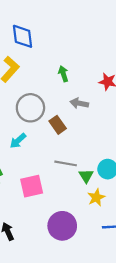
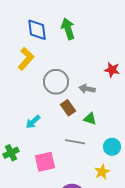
green arrow: (63, 74) -> (68, 29), moved, size x1.5
gray circle: (30, 108) -> (56, 82), moved
green triangle: (86, 176) -> (90, 119), moved, turned -40

